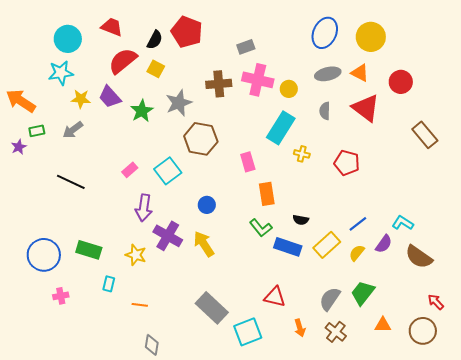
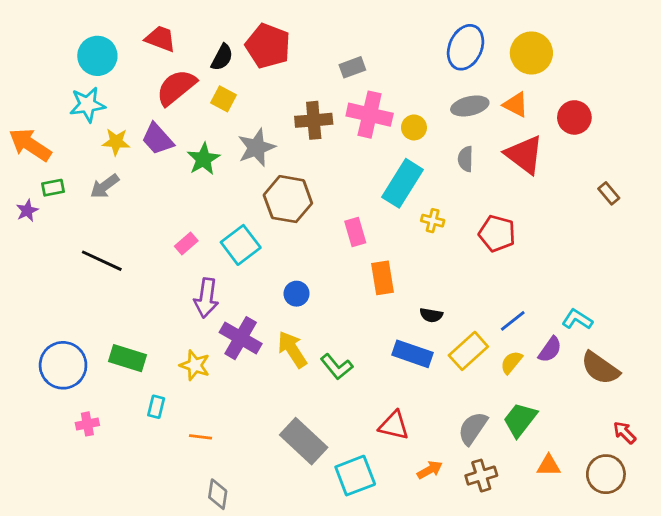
brown rectangle: (425, 135) -> (609, 193), size x0.6
green L-shape: (261, 228) -> (337, 367), moved
orange arrow: (300, 328) -> (430, 470), turned -102
brown cross: (336, 332) -> (481, 476), turned 35

